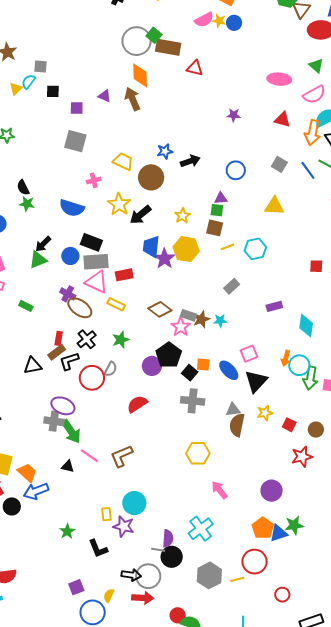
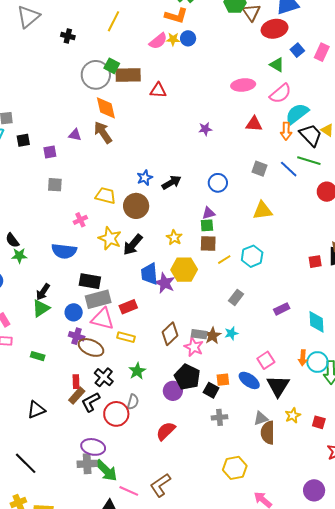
orange arrow: (313, 133) -> (286, 131), size x0.7
gray square: (75, 141) -> (55, 185), size x0.7
blue circle: (70, 256) -> (74, 312), moved
brown diamond: (160, 309) -> (170, 334), turned -70
black triangle: (33, 366) -> (36, 410), moved
gray cross: (193, 401) -> (219, 417), size x0.7

